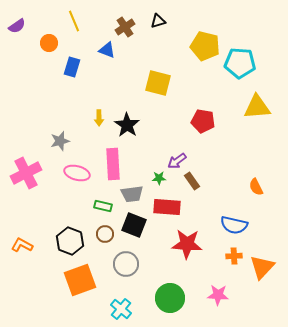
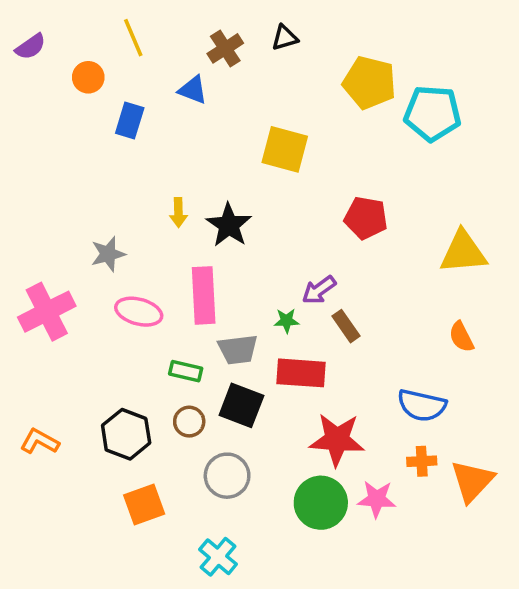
yellow triangle: (257, 107) -> (463, 252), moved
orange square: (80, 280) -> (144, 505), size x0.7
pink star: (218, 295) -> (377, 499), moved
green circle: (170, 298) -> (321, 503), moved

